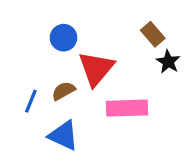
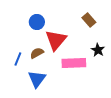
black star: (168, 62) -> (98, 50), moved
blue triangle: (64, 135) -> (37, 79), turned 42

